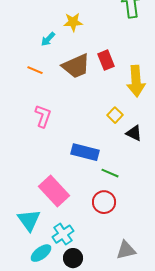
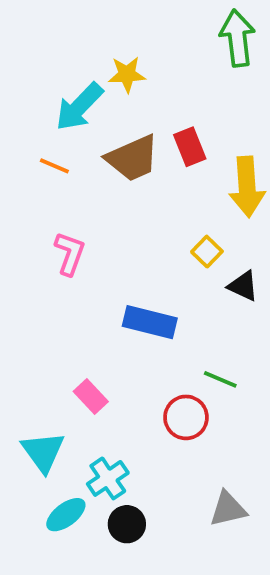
cyan arrow: (48, 39) -> (79, 107), size x1.8
green line: (110, 173) -> (220, 379), moved
pink rectangle: (54, 191) -> (91, 396), size x0.6

